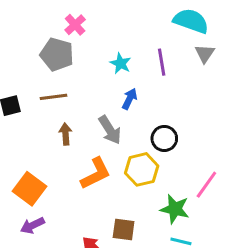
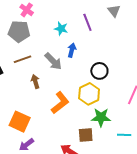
gray arrow: (110, 130) -> (53, 61), moved
green star: (175, 209) -> (101, 117), moved

